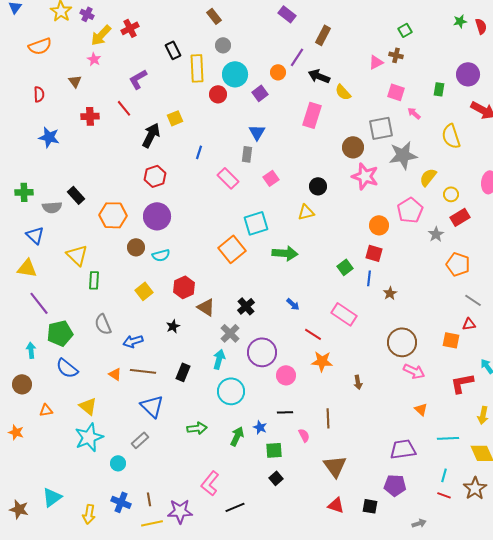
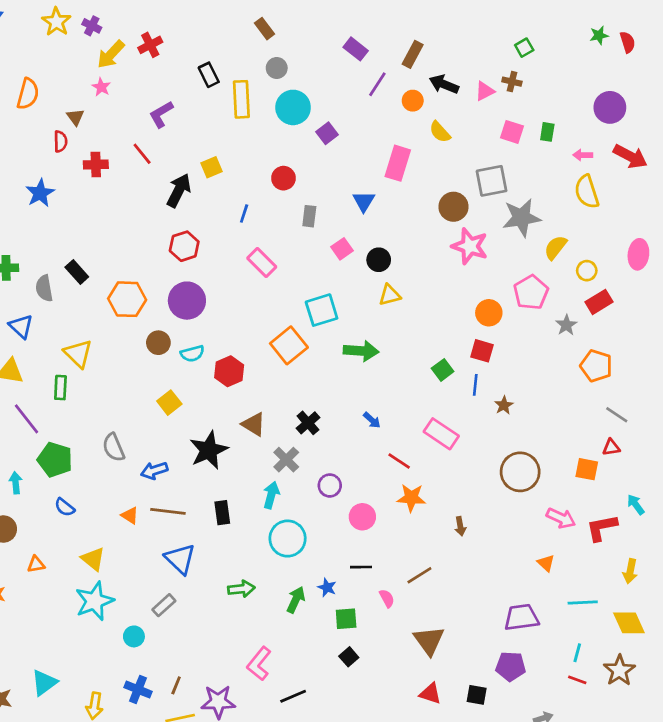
purple rectangle: (287, 14) -> (356, 49), moved
orange semicircle: (40, 46) -> (28, 94), moved, turned -55
orange circle: (278, 72) -> (413, 101), moved
black arrow: (319, 76) -> (444, 84), moved
green rectangle: (439, 89) -> (547, 132), moved
red semicircle: (39, 94) -> (60, 141), moved
red circle: (218, 94) -> (283, 178), moved
pink arrow: (414, 113) -> (583, 155), moved, turned -40
blue triangle: (257, 132) -> (364, 201), moved
blue star: (49, 137) -> (40, 193), turned 30
pink rectangle: (228, 178) -> (262, 262), moved
black circle: (318, 186) -> (379, 260), moved
gray semicircle: (52, 207) -> (44, 288), turned 84
green rectangle: (94, 280) -> (60, 388), moved
red hexagon: (184, 287) -> (229, 371), moved
black star: (173, 326) -> (209, 450), size x2.0
green pentagon: (60, 333) -> (55, 460), turned 30
purple circle: (262, 352) -> (330, 485), size x0.6
blue semicircle: (67, 368) -> (65, 507), size x0.7
pink arrow: (414, 371) -> (561, 518), moved
black rectangle: (183, 372) -> (222, 513), turned -30
brown line: (328, 418) -> (419, 575), turned 60
brown line: (149, 499) -> (176, 685), turned 32

